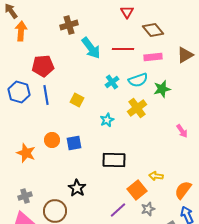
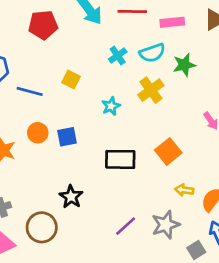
red pentagon: (43, 66) -> (43, 25), moved
blue line: (46, 95) -> (30, 91), moved, turned -66
yellow arrow: (156, 176) -> (184, 190), moved
orange square: (137, 190) -> (168, 151), moved
gray star: (148, 209) -> (166, 225), size x1.5

